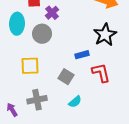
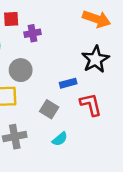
purple cross: (52, 13) -> (33, 33), turned 32
gray circle: (42, 34) -> (21, 70), moved

